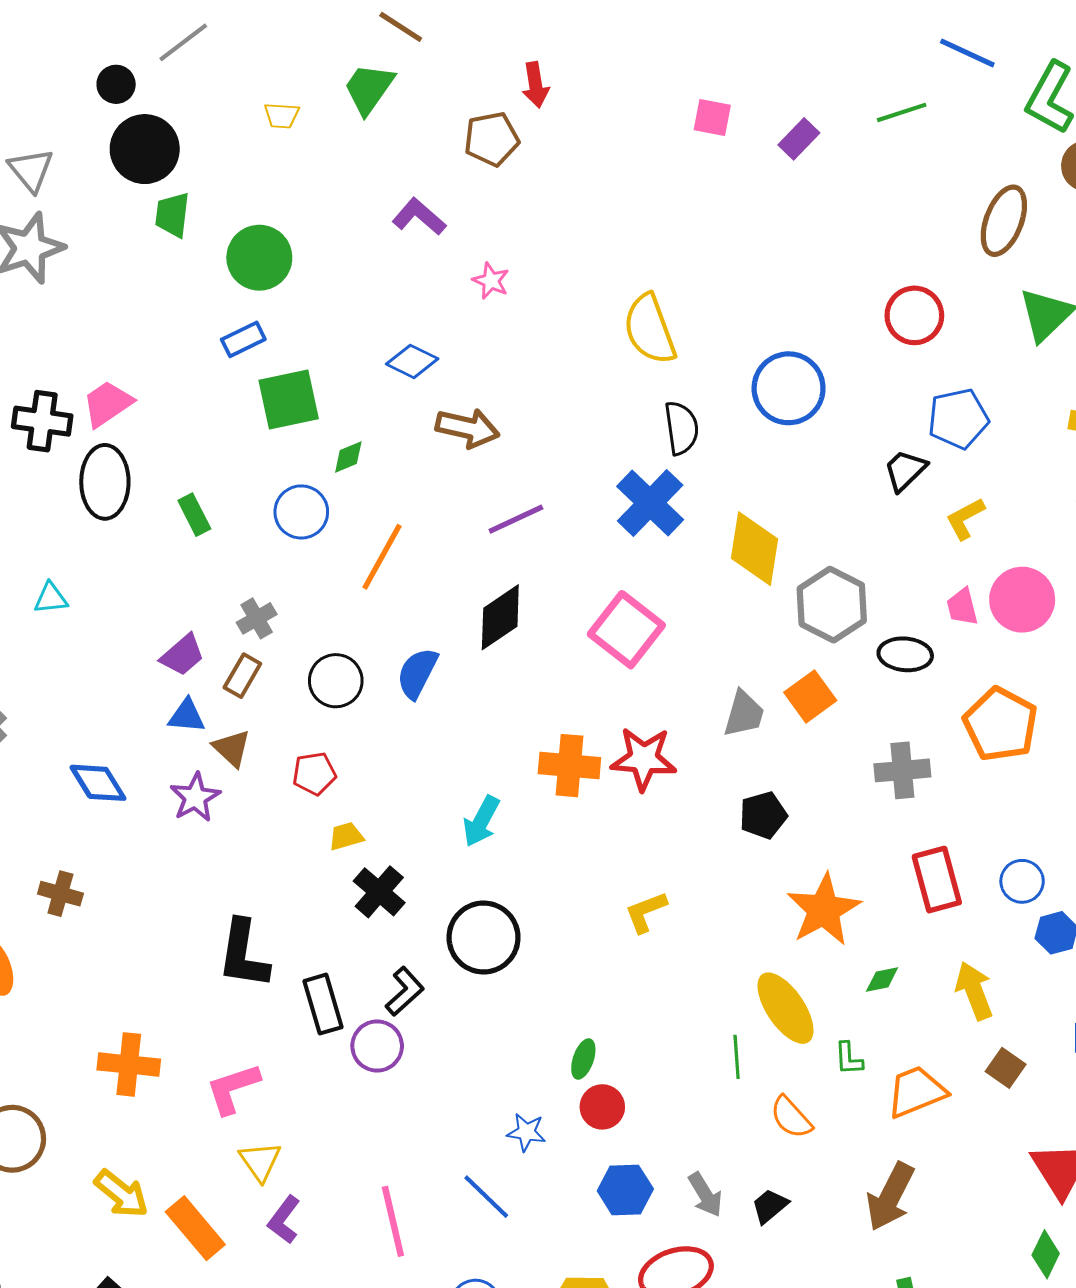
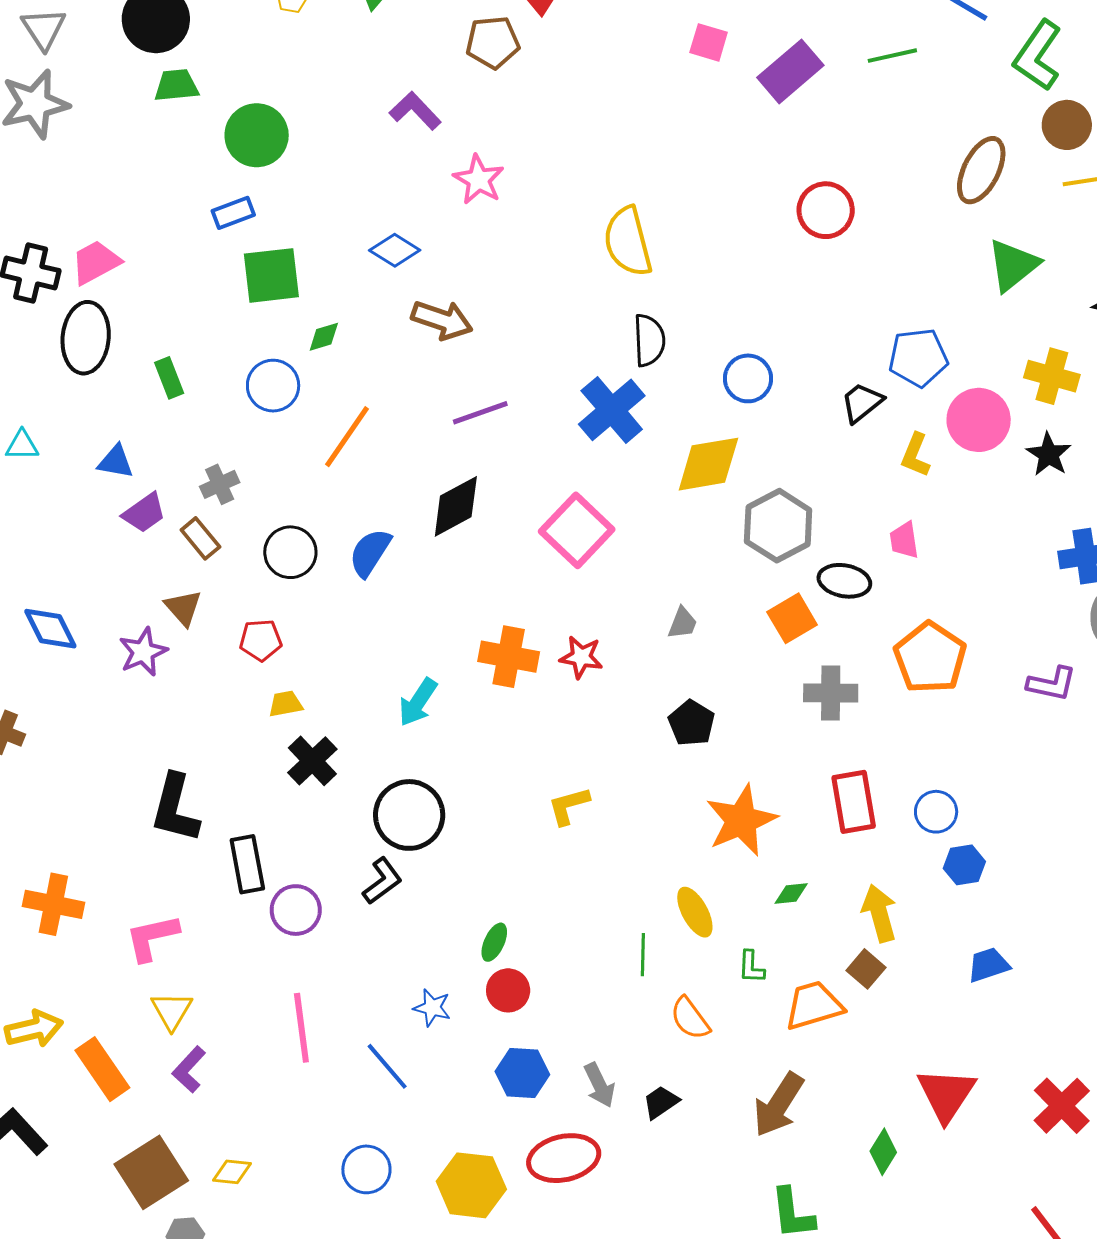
purple rectangle: (799, 139) -> (790, 71), size x1.6
green trapezoid: (172, 215) -> (176, 85), turned 72
pink star: (491, 281) -> (479, 180), size x1.4
red circle: (914, 315) -> (826, 210), moved
blue circle: (789, 388) -> (748, 378), moved, size x0.7
yellow L-shape: (965, 519) -> (915, 455), turned -45
yellow diamond: (754, 549) -> (708, 464), turned 66
pink circle: (1022, 600) -> (979, 420), moved
brown rectangle: (242, 676) -> (200, 538), turned -75
orange square: (810, 696) -> (792, 618), moved
gray trapezoid: (744, 714) -> (683, 623), size x0.7
blue triangle: (187, 716) -> (116, 462), moved
red star: (644, 759) -> (581, 657), size x0.7
black pentagon: (763, 815) -> (692, 723), turned -30
black L-shape: (405, 991) -> (382, 881), moved
yellow ellipse: (785, 1008) -> (695, 912), size x0.7
brown square: (1006, 1068) -> (866, 969), moved
yellow arrow: (121, 1194) -> (34, 1029), turned -58
pink line: (393, 1221) -> (301, 1028), moved
green diamond: (1046, 1254) -> (883, 1152), moved

